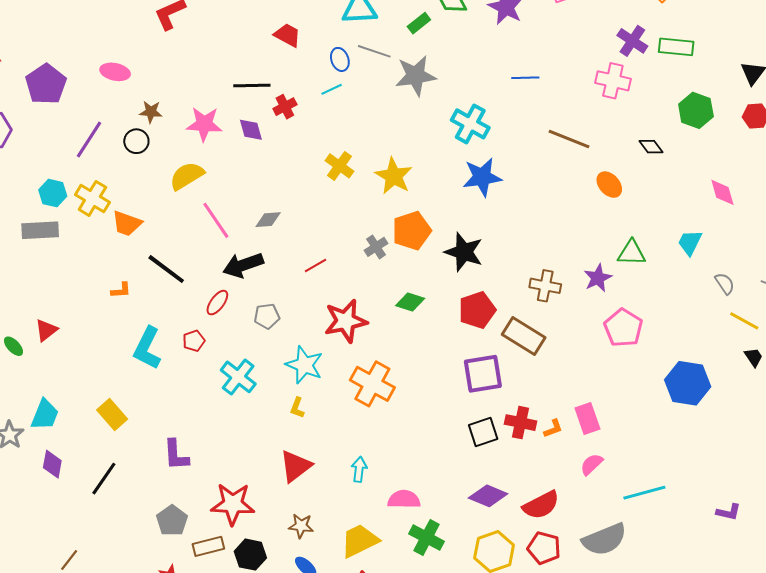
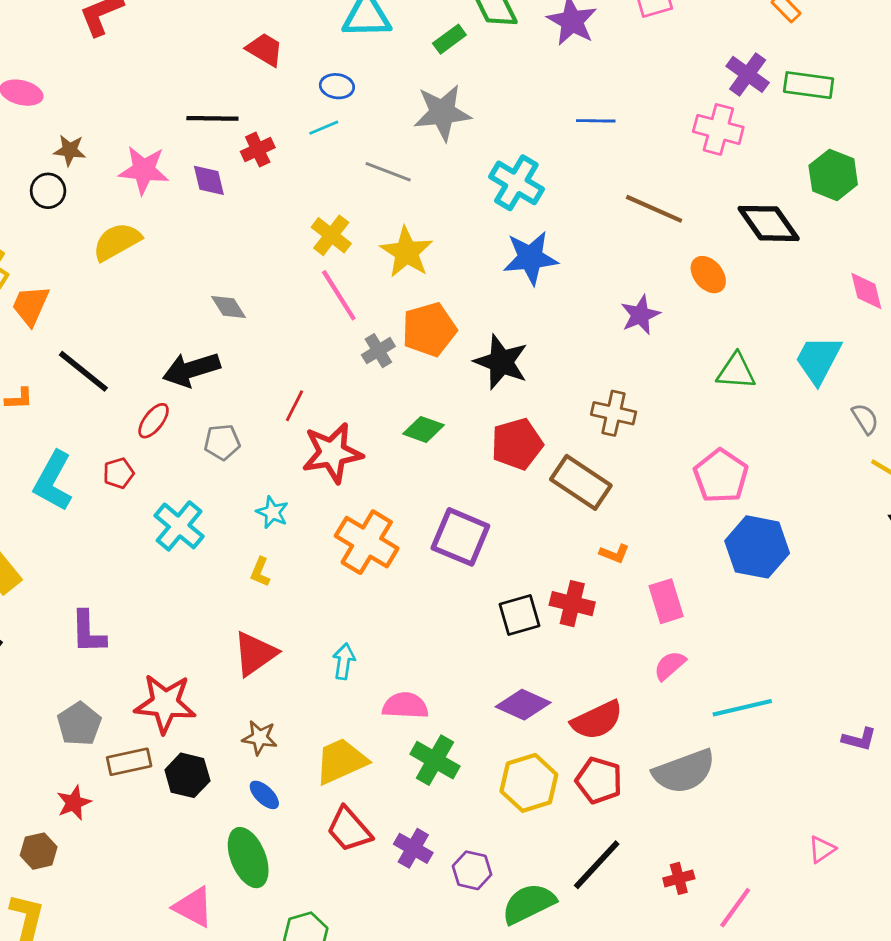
gray line: (374, 51) -> (388, 172), moved
blue ellipse: (340, 59) -> (337, 86), turned -65
black diamond: (651, 147) -> (769, 223), size x1.8
pink line: (216, 220) -> (339, 295), moved
gray diamond: (268, 220) -> (229, 307), turned 60
orange trapezoid: (127, 223) -> (31, 305), turned 92
cyan trapezoid: (690, 242) -> (818, 360), size x1.4
red line: (315, 266) -> (294, 406), moved, turned -35
purple star: (598, 278) -> (640, 315), moved
cyan star: (304, 365) -> (272, 512), size x0.6
purple square: (483, 374) -> (460, 537), moved, turned 30
blue hexagon: (688, 383) -> (757, 547), moved
orange L-shape: (553, 429) -> (614, 554), moved, turned 40

